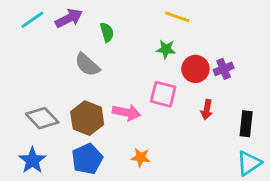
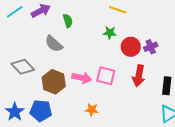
pink square: (163, 94) -> (106, 76), moved
red arrow: (207, 110) -> (139, 76), size x1.5
gray diamond: (42, 118) -> (23, 67), moved
blue pentagon: (87, 159) -> (41, 111), moved, turned 30

